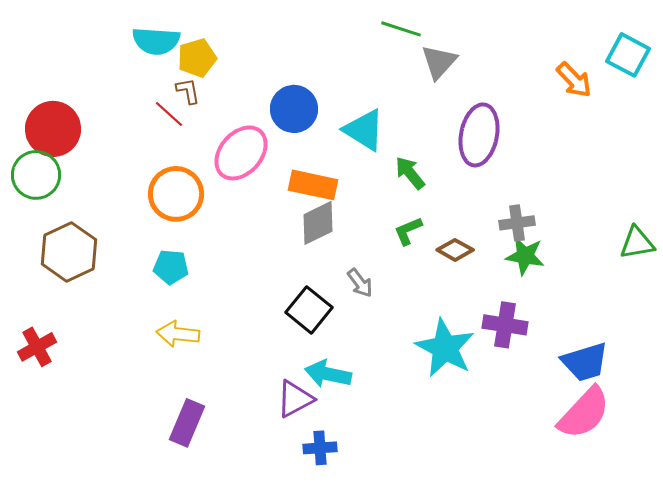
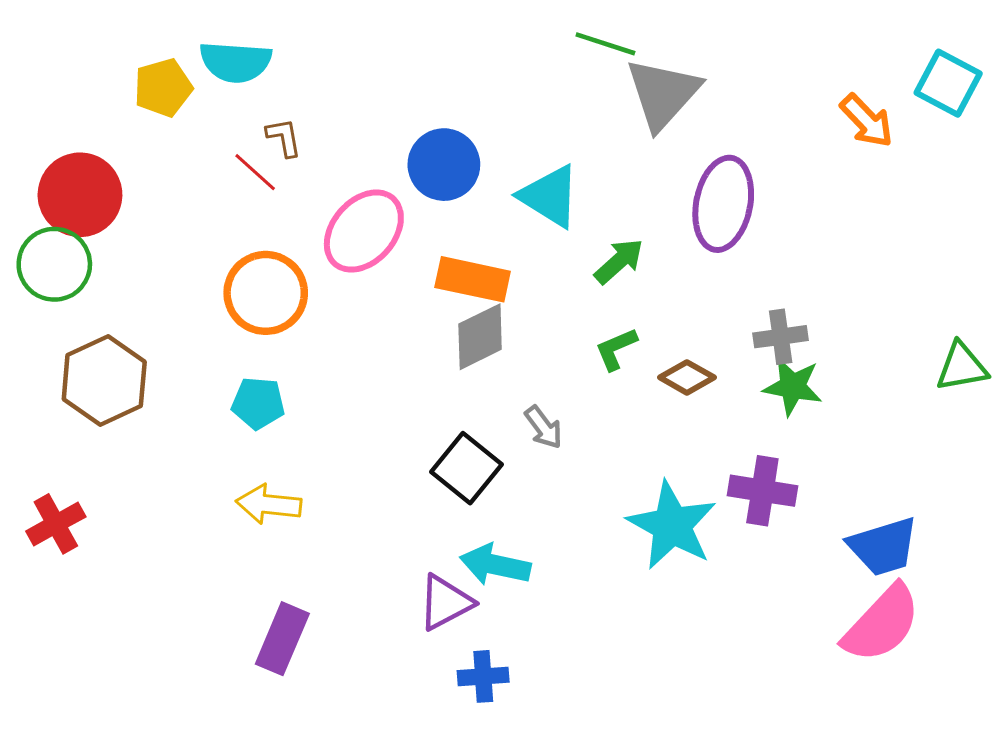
yellow pentagon: (197, 58) -> (163, 88), moved
gray triangle: (439, 62) -> (663, 94), size x1.4
green arrow: (410, 173) -> (619, 261), turned 87

